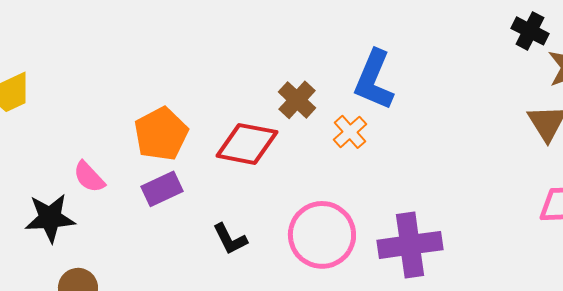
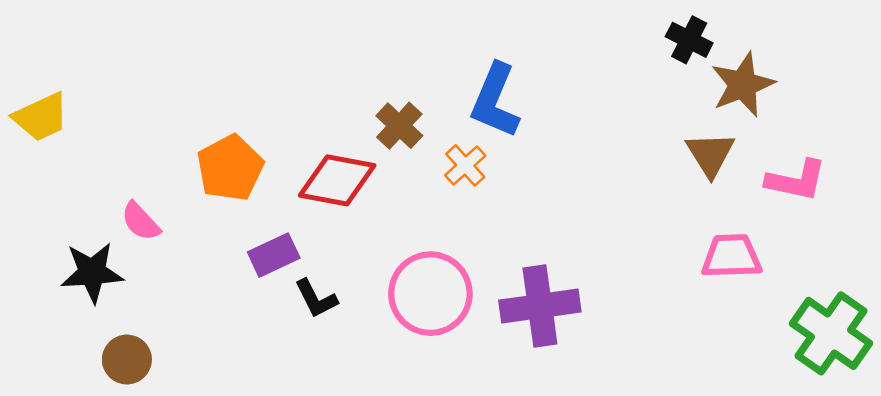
purple rectangle: (162, 189) -> (274, 255), moved

